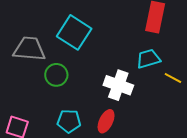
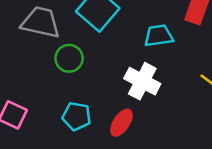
cyan trapezoid: (148, 59) -> (159, 36), moved

